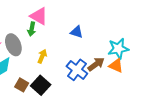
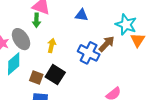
cyan star: (118, 49) -> (126, 24), turned -30
orange triangle: (116, 66) -> (138, 40), moved, turned 49

